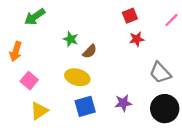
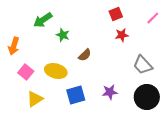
green arrow: (35, 17) -> (43, 20), moved
brown semicircle: (90, 51) -> (85, 55), moved
yellow ellipse: (77, 77) -> (56, 71), moved

